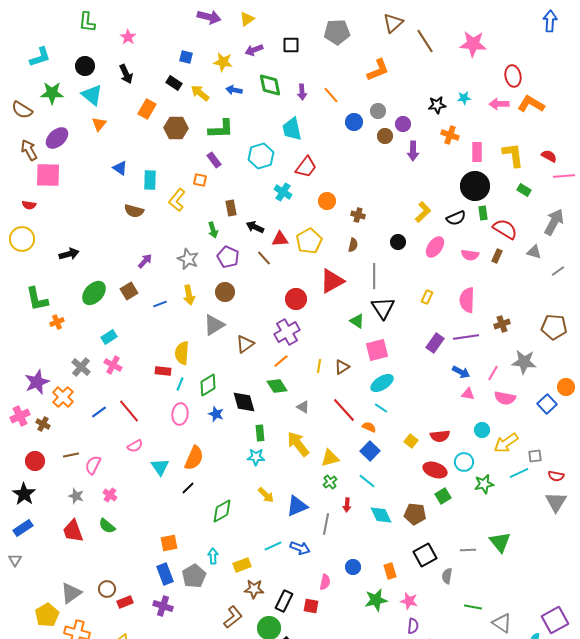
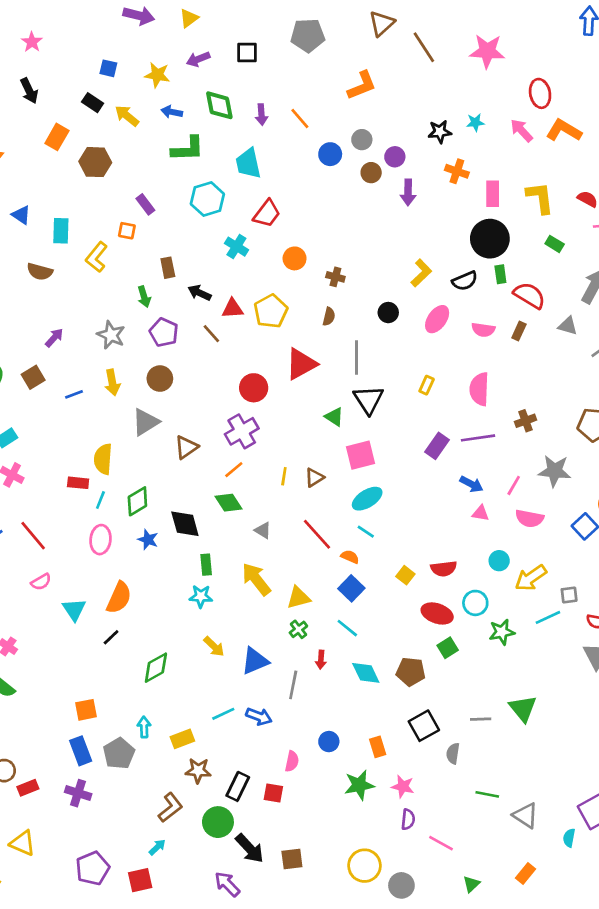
pink arrow: (499, 104) -> (522, 130), turned 48
green L-shape: (221, 129) -> (188, 149), moved

